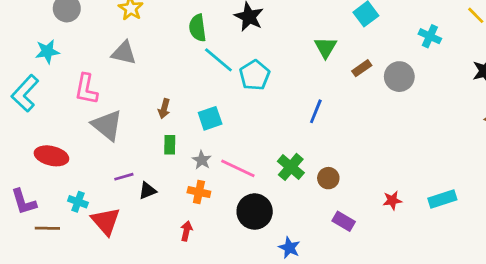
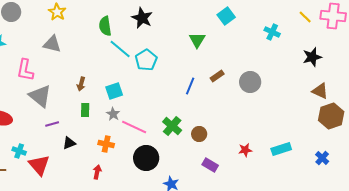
brown rectangle: (362, 68) -> (217, 76), moved
gray circle: (399, 77) -> (250, 82), moved
gray star: (202, 160) -> (113, 114), moved
purple line: (124, 177) -> (52, 124), moved

